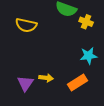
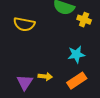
cyan star: (89, 56) -> (76, 54), moved

